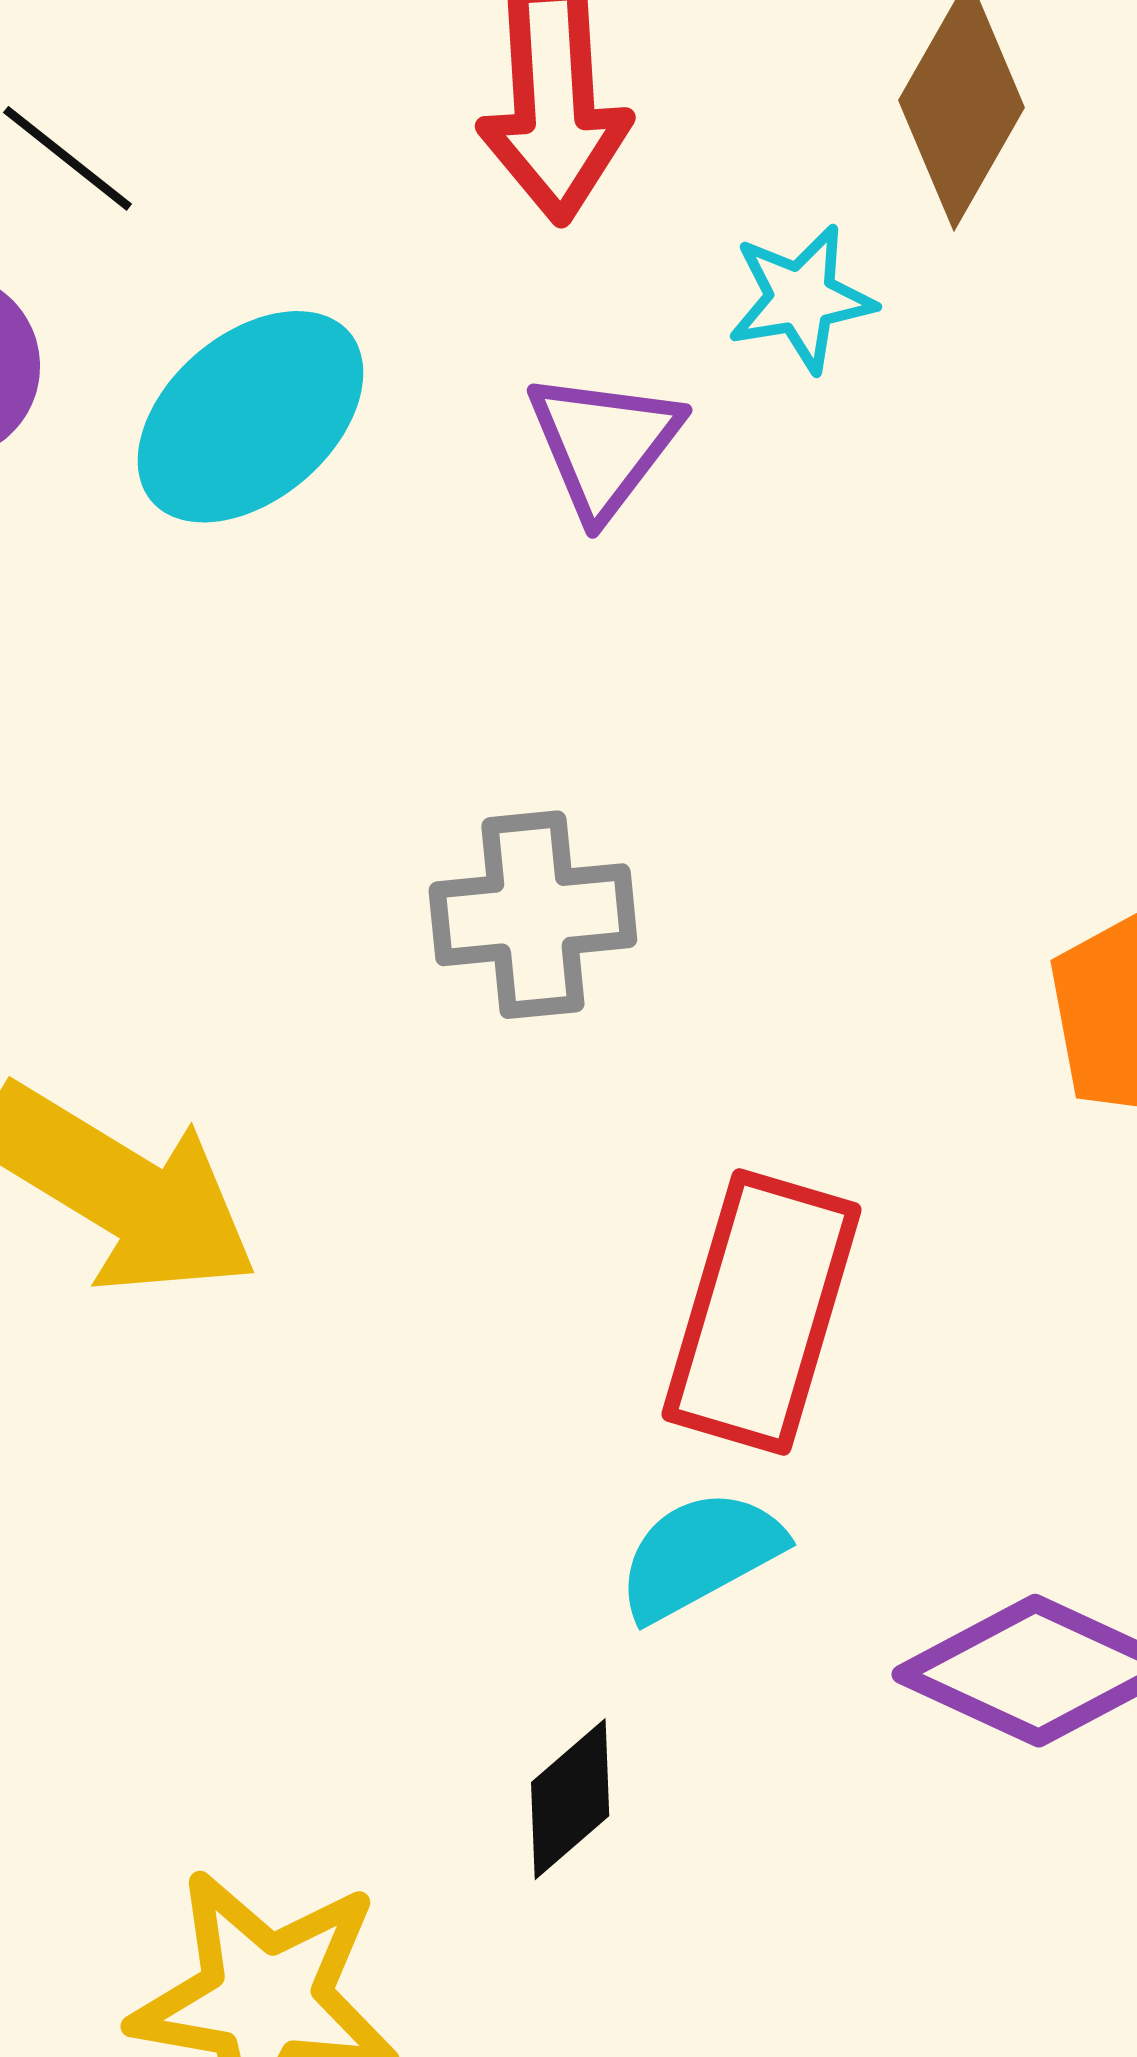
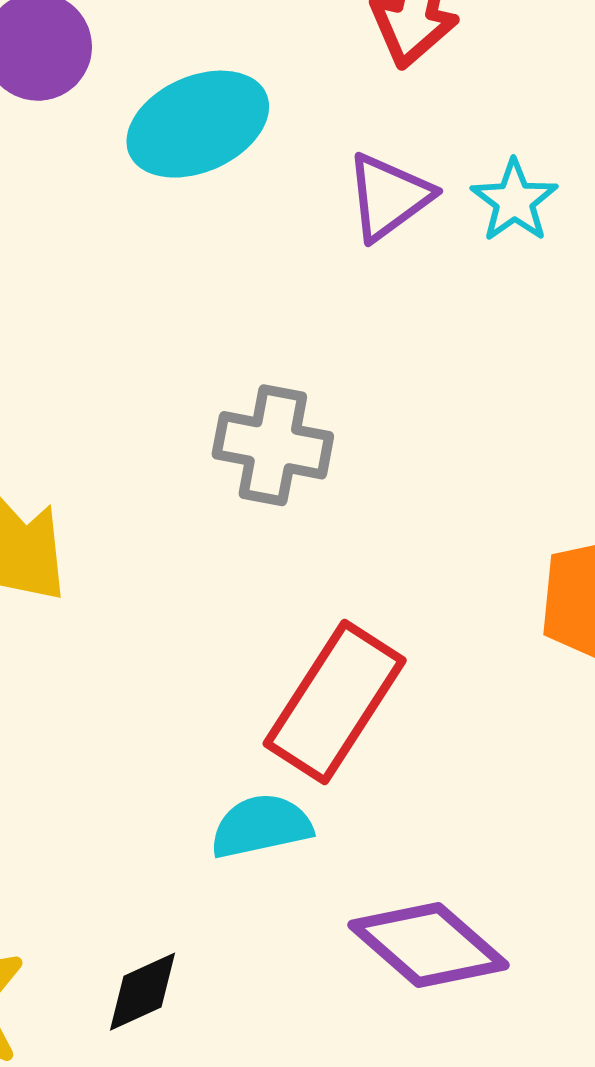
cyan star: (801, 298) -> (514, 201), moved, turned 30
black diamond: (570, 1799) -> (143, 992), moved

